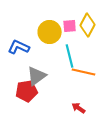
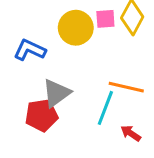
cyan line: (70, 56) -> (105, 108), moved, turned 35
red arrow: (79, 108) -> (131, 133), moved

